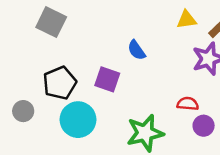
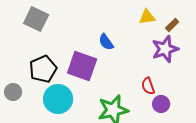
purple square: (107, 79) -> (82, 66), size x1.4
red semicircle: (188, 104) -> (148, 86), turned -114

